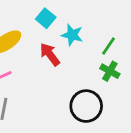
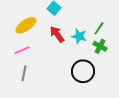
cyan star: (72, 35) -> (79, 36), moved

